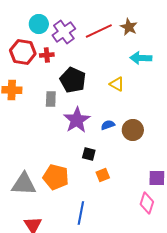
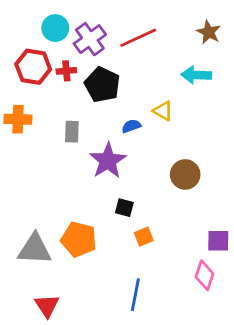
brown star: (129, 27) -> (209, 32), moved
black pentagon: (73, 80) -> (102, 85), moved
blue semicircle: (108, 125) -> (131, 126), moved
blue line: (81, 213) -> (135, 295), moved

